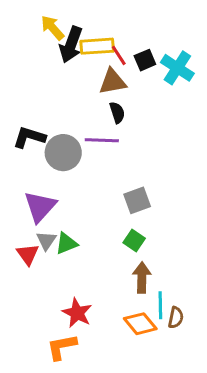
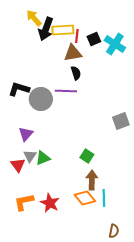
red line: (119, 55) -> (77, 36), turned 40
gray square: (137, 200) -> (121, 121), moved
purple triangle: (40, 207) -> (26, 134), size x0.7
brown semicircle: (176, 318) -> (114, 231), moved
orange diamond: (140, 324) -> (85, 198), moved
orange L-shape: (62, 347) -> (24, 202), moved

